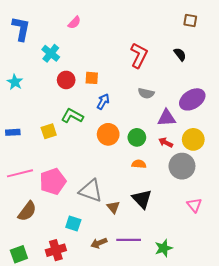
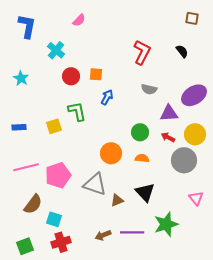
green L-shape: (72, 116) -> (77, 111), turned 50
orange circle: (108, 134) -> (111, 153), moved
brown triangle: (113, 207) -> (117, 200), turned 48
cyan square: (73, 224) -> (54, 219), moved
green star: (164, 248) -> (166, 224), moved, size x1.4

